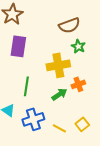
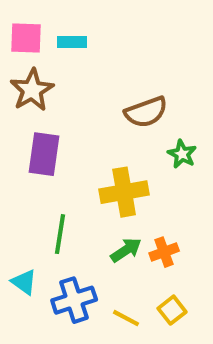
green star: (78, 46) -> (182, 154), moved
orange cross: (78, 84) -> (164, 252), moved

